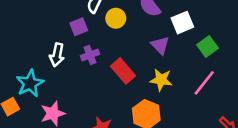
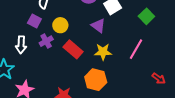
yellow circle: (116, 18) -> (60, 25), moved
purple square: (79, 27) -> (34, 21), turned -32
green square: (207, 46) -> (146, 16), moved

